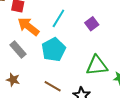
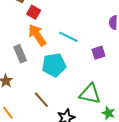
cyan line: (58, 18) -> (68, 37), turned 66

